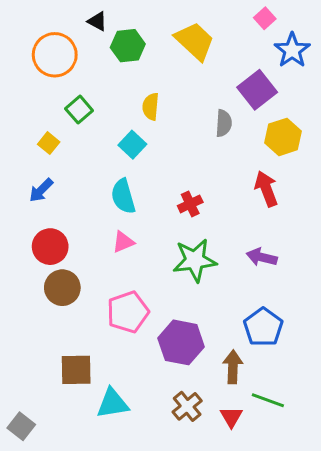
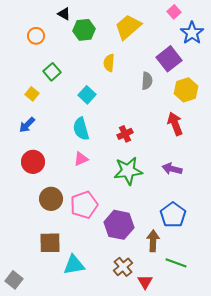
yellow trapezoid: (195, 41) -> (128, 27), turned -84
orange circle: (55, 55) -> (36, 36), size x0.6
yellow semicircle: (151, 107) -> (109, 63), moved
brown circle: (62, 288) -> (51, 199), moved
red triangle: (231, 417) -> (145, 282), moved

